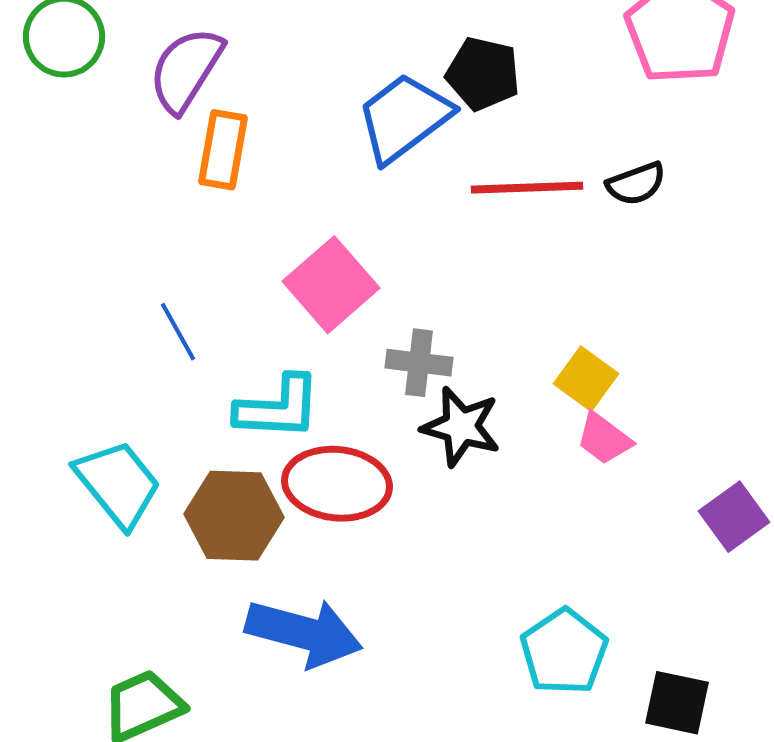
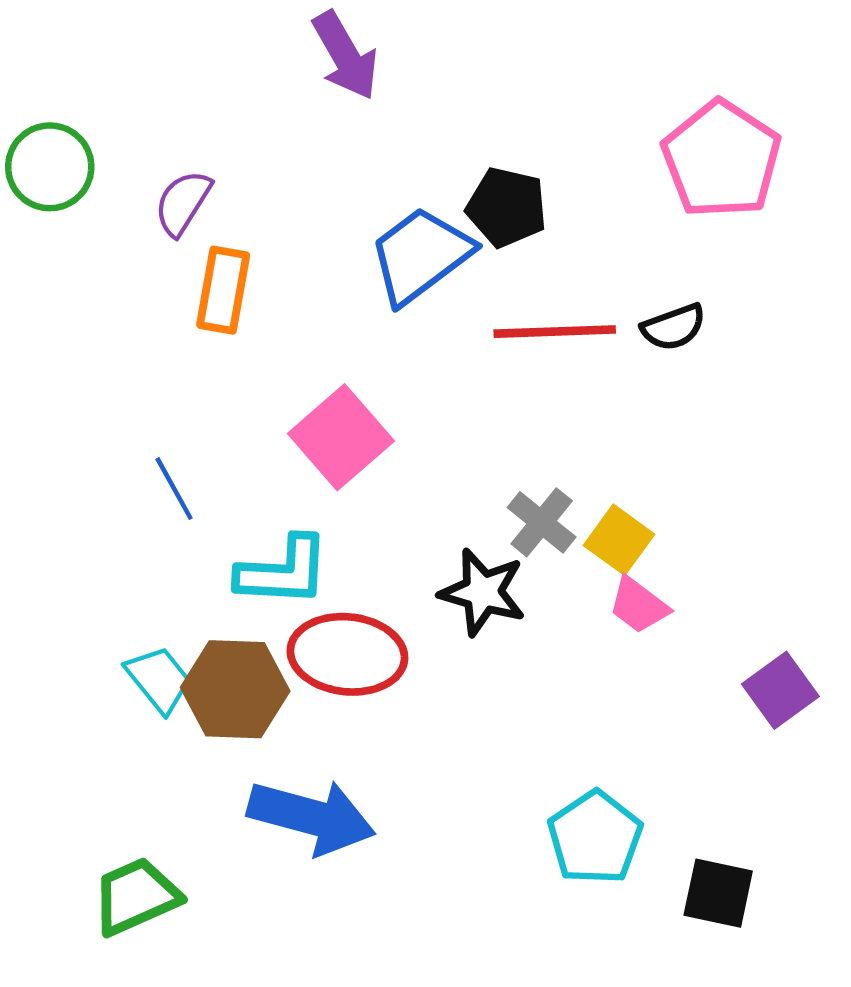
purple semicircle: (186, 70) -> (183, 203), size x0.7
gray cross: (419, 363) -> (542, 522), moved, turned 32
cyan trapezoid: (118, 484) -> (159, 679), moved, size x0.7

